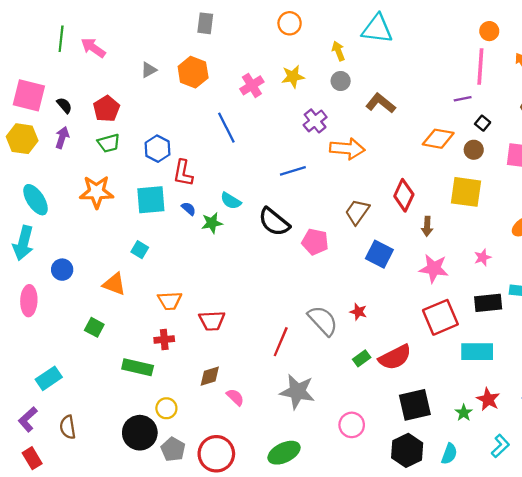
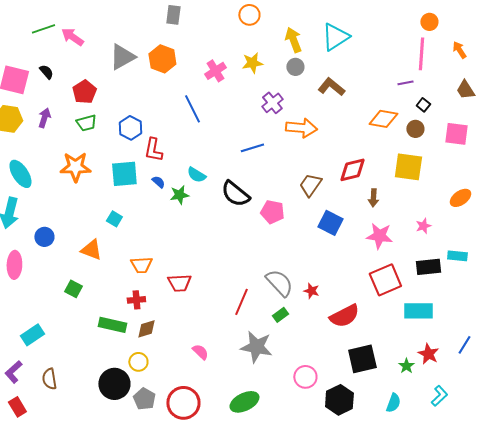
cyan triangle: (377, 29) -> (335, 37), moved, turned -40
green line: (61, 39) -> (43, 29), turned 65
yellow arrow: (338, 51) -> (293, 40), size x1.4
gray triangle: (149, 70) -> (122, 57), size x1.8
black semicircle: (64, 105) -> (46, 72), moved
red diamond: (404, 195) -> (352, 170), turned 52
red star: (358, 312) -> (311, 291), moved
green rectangle: (362, 358) -> (280, 315), moved
brown diamond: (210, 376) -> (146, 329), moved
black hexagon: (407, 450) -> (339, 400), moved

